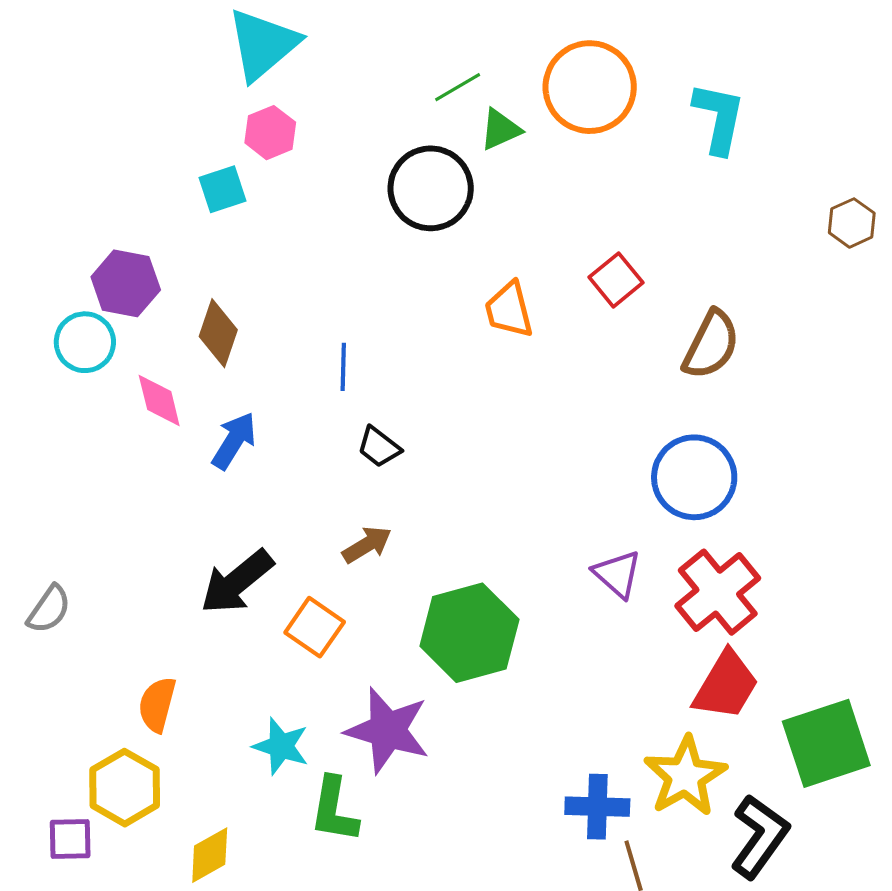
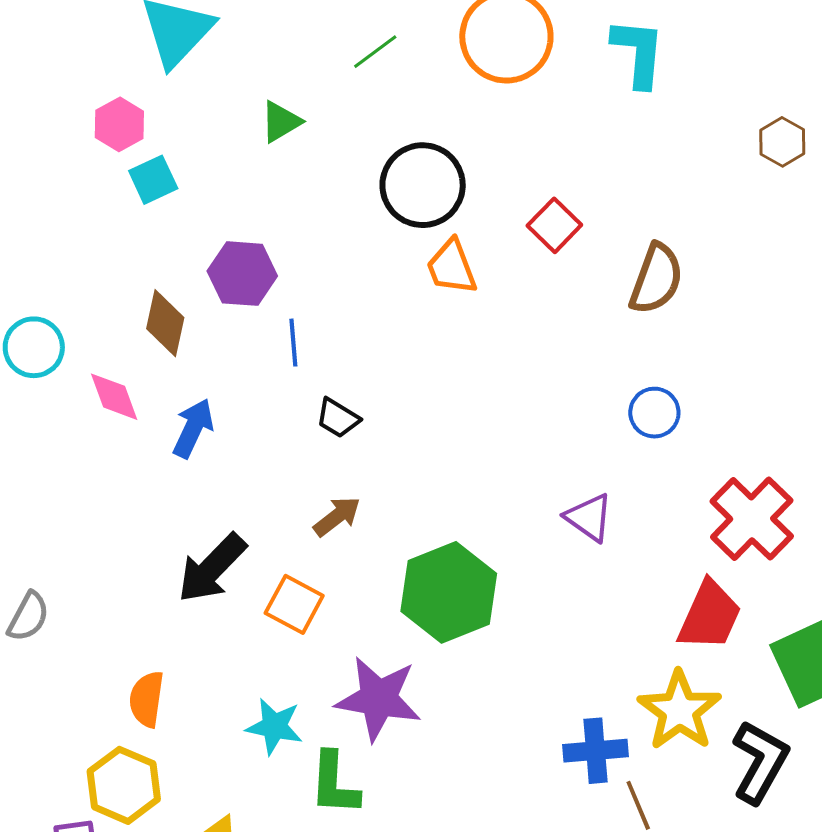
green triangle: (500, 129) -> (281, 122), moved
pink hexagon: (270, 133) -> (119, 124), moved
black circle: (431, 188) -> (423, 185), moved
purple hexagon: (126, 283) -> (242, 274), moved
blue circle: (694, 477) -> (654, 413), size x0.6
red cross: (718, 592) -> (752, 519), moved

